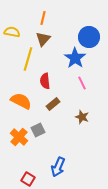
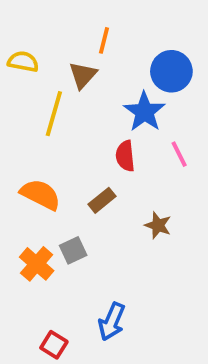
orange line: (43, 18) -> (104, 40), moved
red semicircle: (45, 81) -> (125, 156), moved
pink line: (82, 83) -> (179, 154), moved

